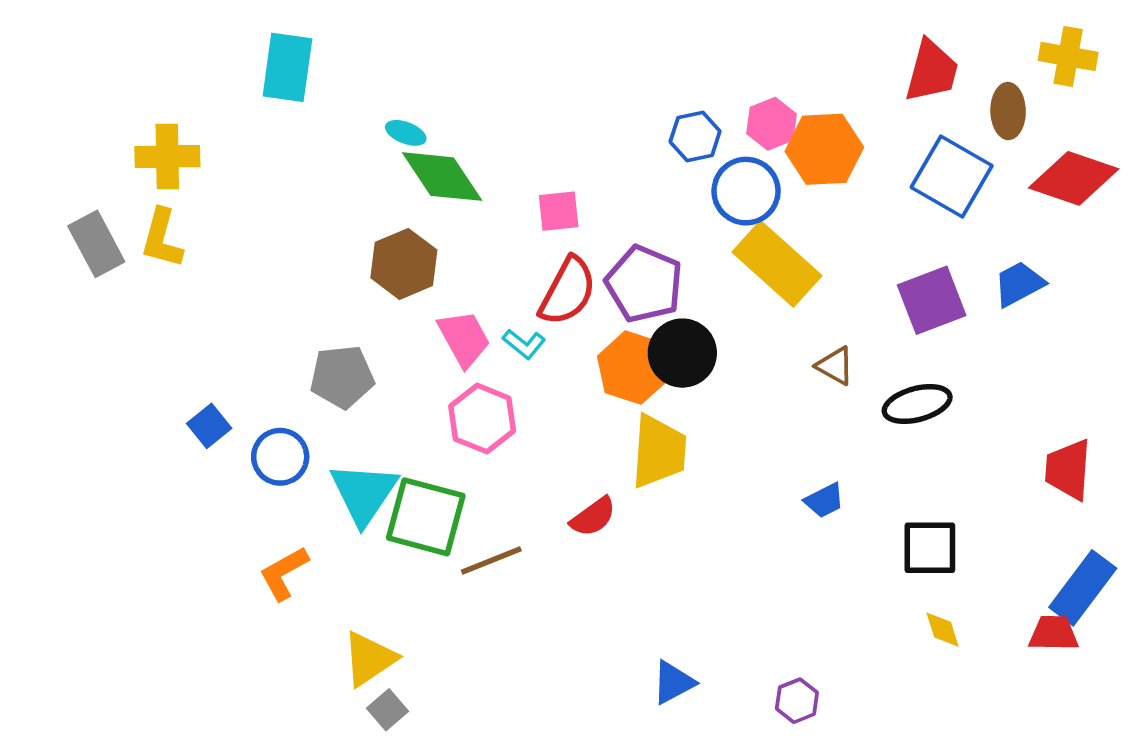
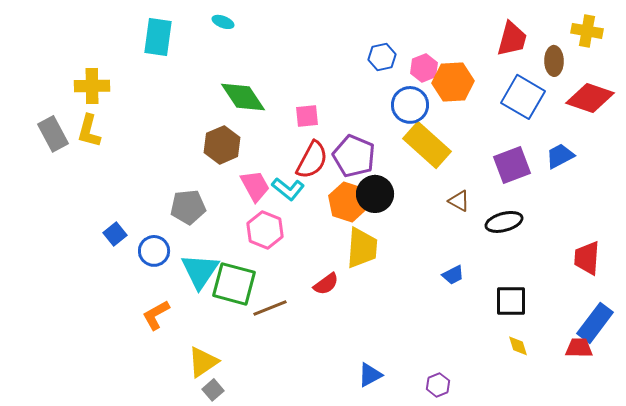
cyan ellipse: (406, 133) -> (223, 22), moved
blue hexagon: (695, 136) -> (382, 57), moved
cyan L-shape: (524, 344) -> (288, 189), size x1.4

